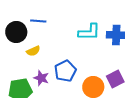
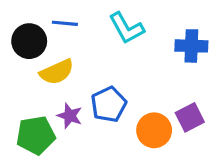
cyan L-shape: (89, 32) -> (127, 28), moved, turned 60
yellow semicircle: (33, 51) -> (57, 72), size x1.5

